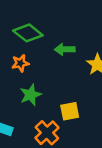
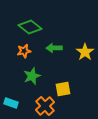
green arrow: (65, 49) -> (54, 48), moved

